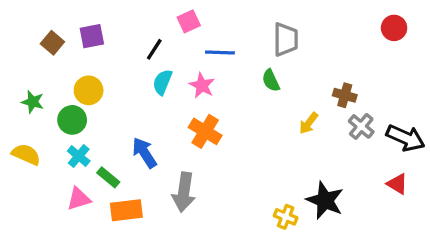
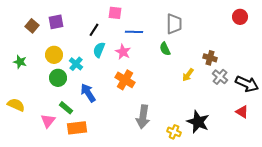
pink square: (189, 21) -> (115, 13), turned 32
green circle: (72, 120) -> (58, 78), moved
yellow semicircle: (26, 154) -> (16, 105), moved
cyan cross: (79, 156) -> (76, 64), moved
gray arrow: (184, 192) -> (143, 117), moved
pink triangle: (79, 199) -> (48, 121), turned -35

